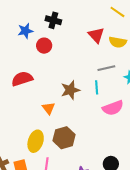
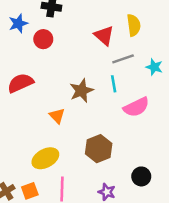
red triangle: (96, 35) -> (104, 36), moved
yellow semicircle: (118, 42) -> (134, 25), turned -102
brown hexagon: (64, 138) -> (99, 149), moved
yellow ellipse: (36, 141) -> (45, 158), turned 50

